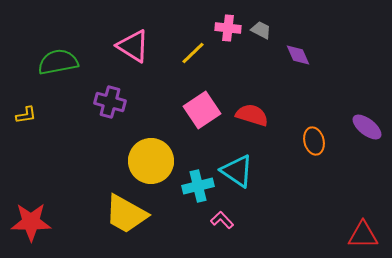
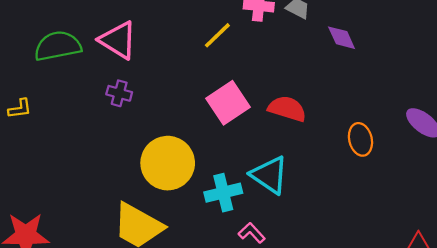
pink triangle: (133, 46) -> (118, 40), moved
purple cross: (110, 102) -> (119, 93), size x0.7

